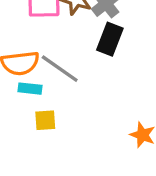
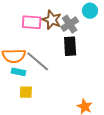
black rectangle: (110, 39) -> (70, 46), turned -30

